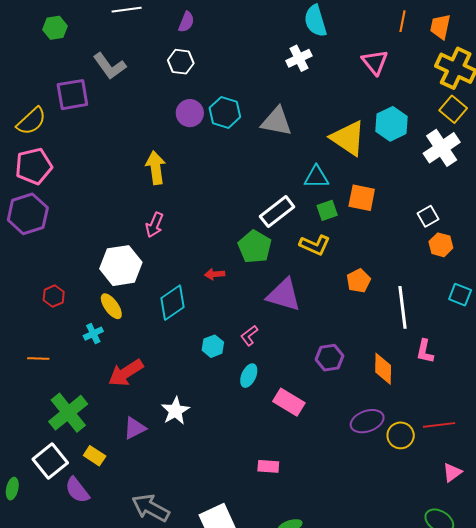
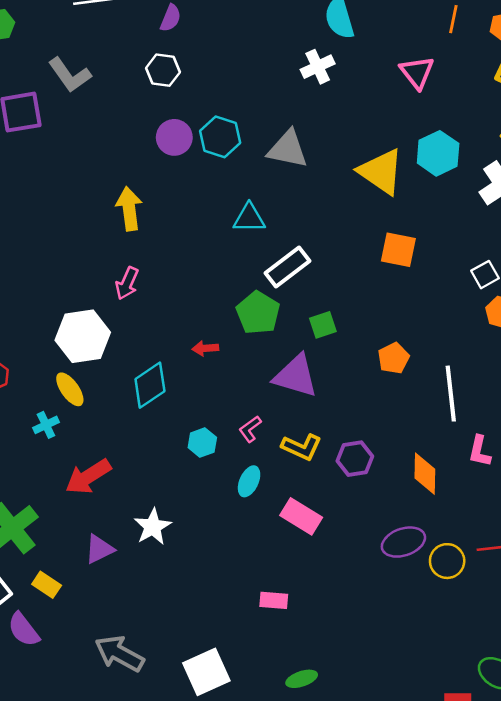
cyan triangle: (316, 177) -> (249, 218), moved
green square: (327, 210) -> (323, 325), moved
yellow L-shape: (315, 245) -> (302, 447), moved

